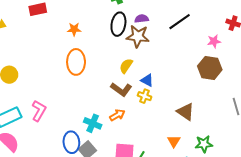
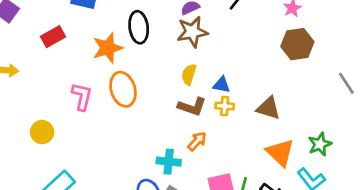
black ellipse: (118, 24) -> (139, 27), moved
orange star: (74, 29) -> (108, 48), size x1.6
pink L-shape: (39, 111) -> (82, 96), moved
brown triangle: (186, 112) -> (268, 108), moved
orange triangle: (174, 141) -> (280, 153), size x1.6

